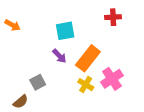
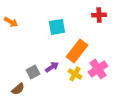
purple arrow: (59, 56) -> (52, 67), moved, turned -80

